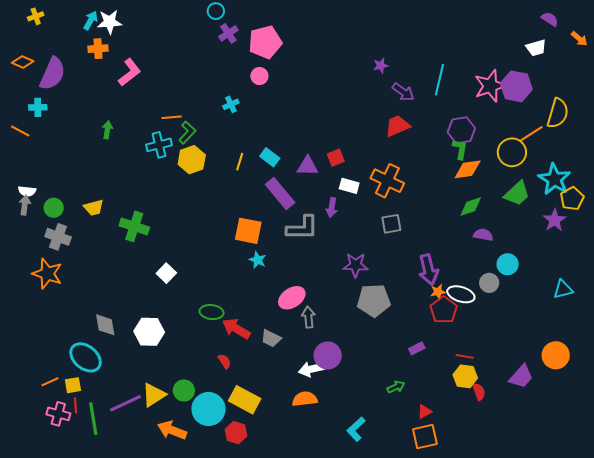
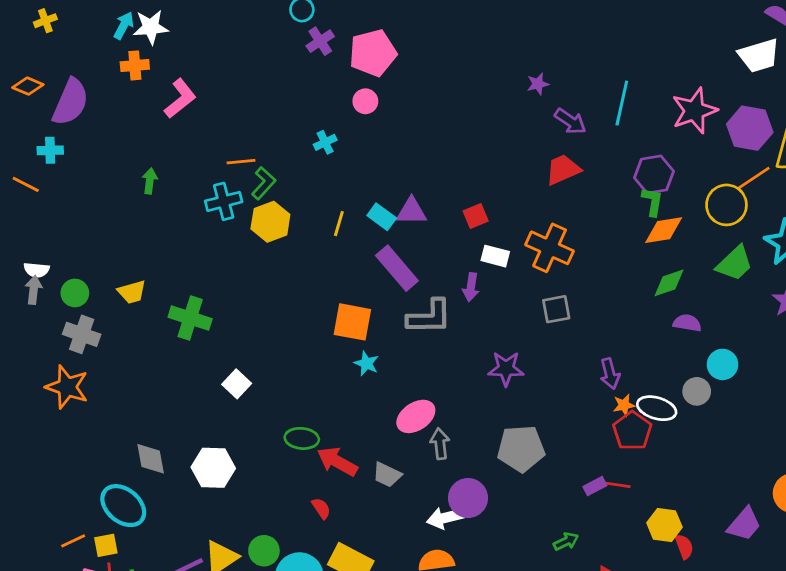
white trapezoid: (536, 48) -> (759, 56), size x1.4
purple hexagon: (516, 86) -> (750, 128), moved
purple triangle: (308, 166) -> (412, 211), moved
purple arrow: (428, 270) -> (610, 374), size x0.7
gray pentagon: (374, 300) -> (521, 449), moved
red line: (465, 356) -> (618, 485), moved

